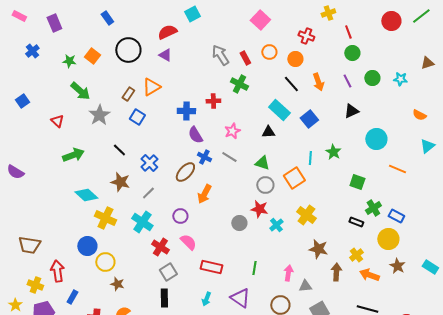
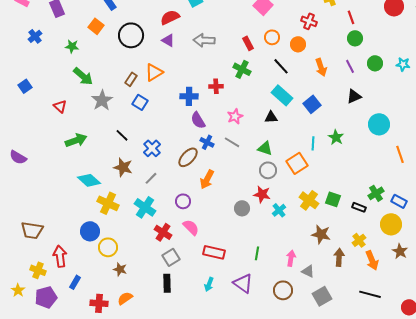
gray arrow: (220, 55) -> (204, 40), moved, turned -55
orange square: (92, 56) -> (96, 26), moved
black line: (291, 84) -> (281, 66), moved
orange line: (397, 169) -> (400, 154), turned 48
green square: (357, 182) -> (333, 199), moved
orange arrow: (369, 275) -> (372, 260), turned -132
gray triangle: (305, 286) -> (308, 271), turned 32

